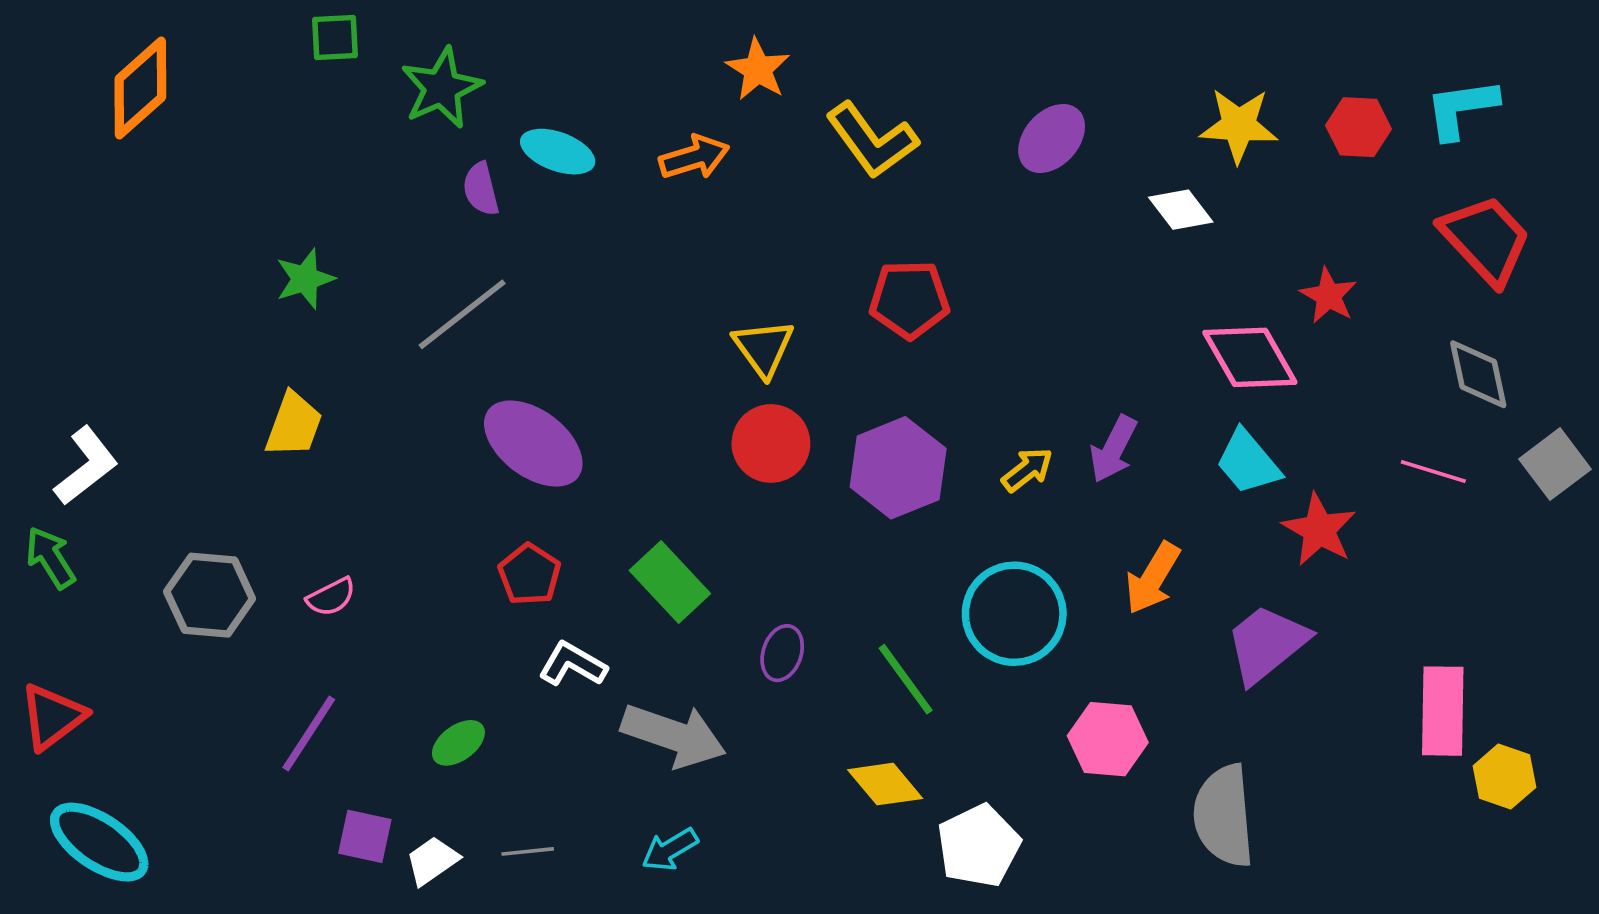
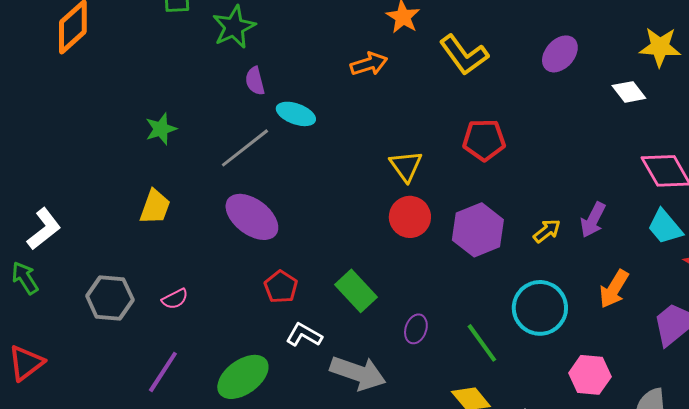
cyan ellipse: (558, 152) -> (296, 114), moved
purple ellipse: (533, 443) -> (252, 217), moved
green ellipse: (458, 743) -> (243, 377), size x1.8

